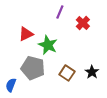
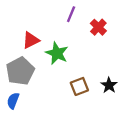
gray pentagon: (33, 68) -> (20, 71), moved, turned 30
brown square: (67, 73) -> (79, 86), turned 35

